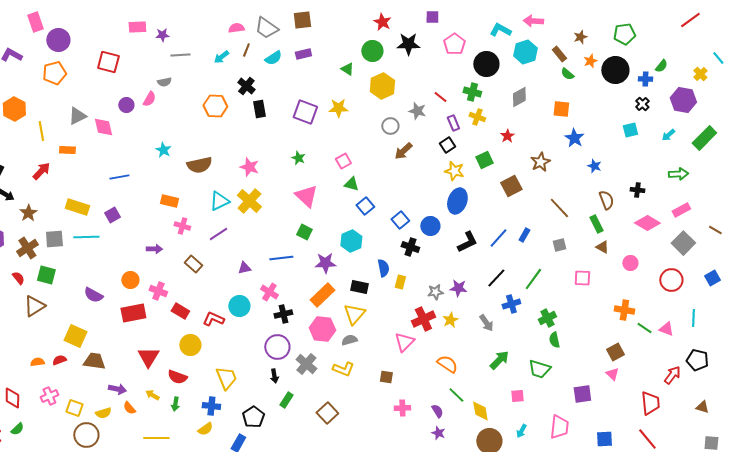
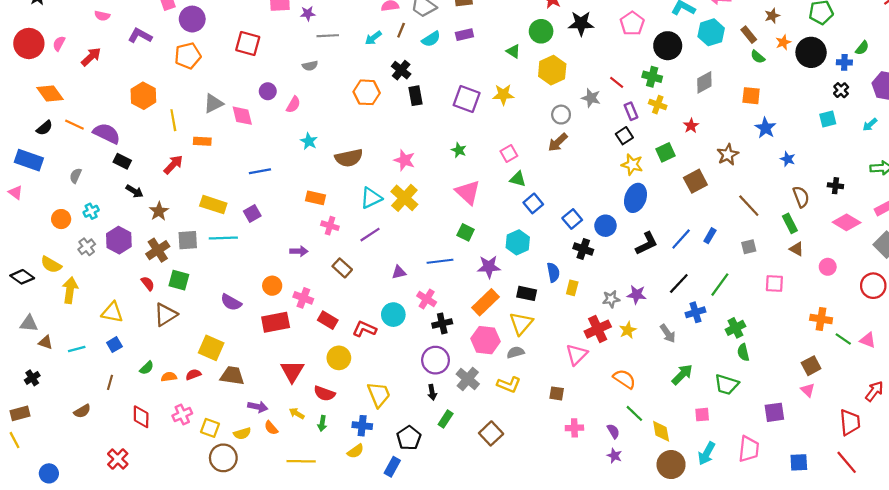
pink semicircle: (149, 99) -> (293, 105), moved
brown arrow: (403, 151) -> (558, 142), moved
green semicircle: (17, 429) -> (147, 368), moved
cyan arrow: (521, 431) -> (707, 453), size x1.5

